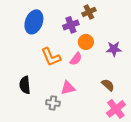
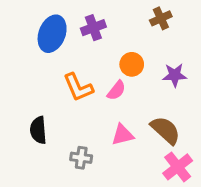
brown cross: (89, 12) -> (161, 18), moved
purple cross: (71, 25) -> (93, 28), moved
brown semicircle: (108, 85) -> (165, 130), size x1.5
pink triangle: (68, 88) -> (123, 135), moved

